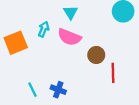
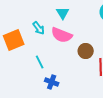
cyan arrow: (44, 29) -> (39, 28), turned 120
cyan line: (32, 90) -> (40, 62), moved

